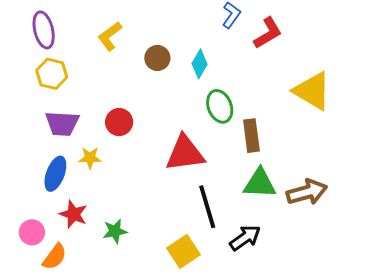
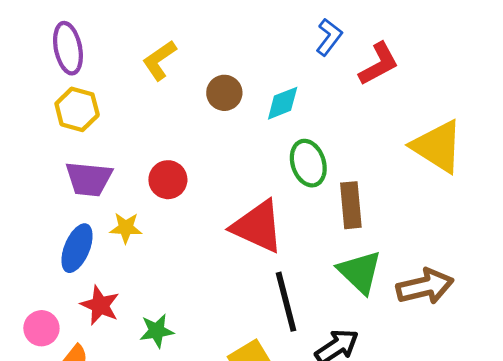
cyan diamond: (200, 64) -> (283, 103), turned 36
red triangle: (185, 153) -> (258, 226), turned 30
green triangle: (260, 183) -> (360, 272), turned 39

